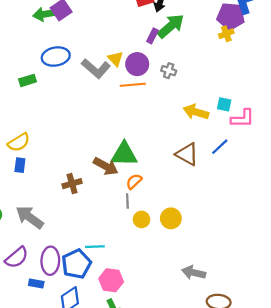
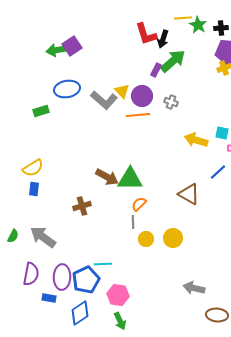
brown triangle: (187, 154) -> (189, 194), moved
brown arrow: (106, 166) -> (107, 177), moved
purple semicircle: (17, 257) -> (31, 274), turned -40

